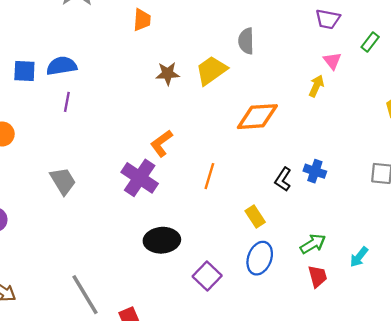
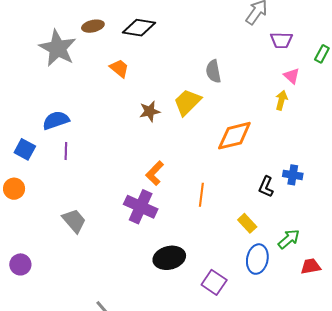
orange trapezoid: (142, 20) -> (119, 68), turned -45
blue square: (24, 71) -> (25, 149), moved, turned 35
green arrow: (313, 244) -> (289, 239), moved
red trapezoid: (318, 276) -> (311, 266), turned -75

